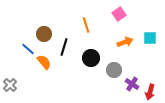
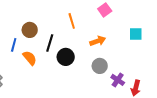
orange arrow: (125, 42) -> (98, 41), moved
blue line: (28, 49) -> (14, 45), turned 64
black circle: (91, 58) -> (66, 57), moved

